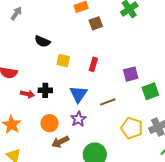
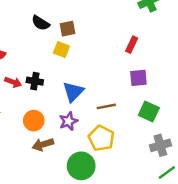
brown square: (96, 23) -> (68, 29), moved
red rectangle: (93, 64) -> (132, 45), moved
green square: (150, 91) -> (149, 112), moved, turned 36
yellow pentagon: (132, 128) -> (101, 138), moved

